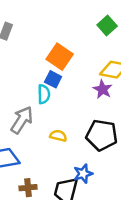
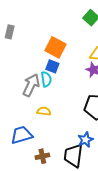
gray arrow: (22, 120) -> (31, 85), moved
yellow semicircle: (58, 136) -> (44, 111), moved

